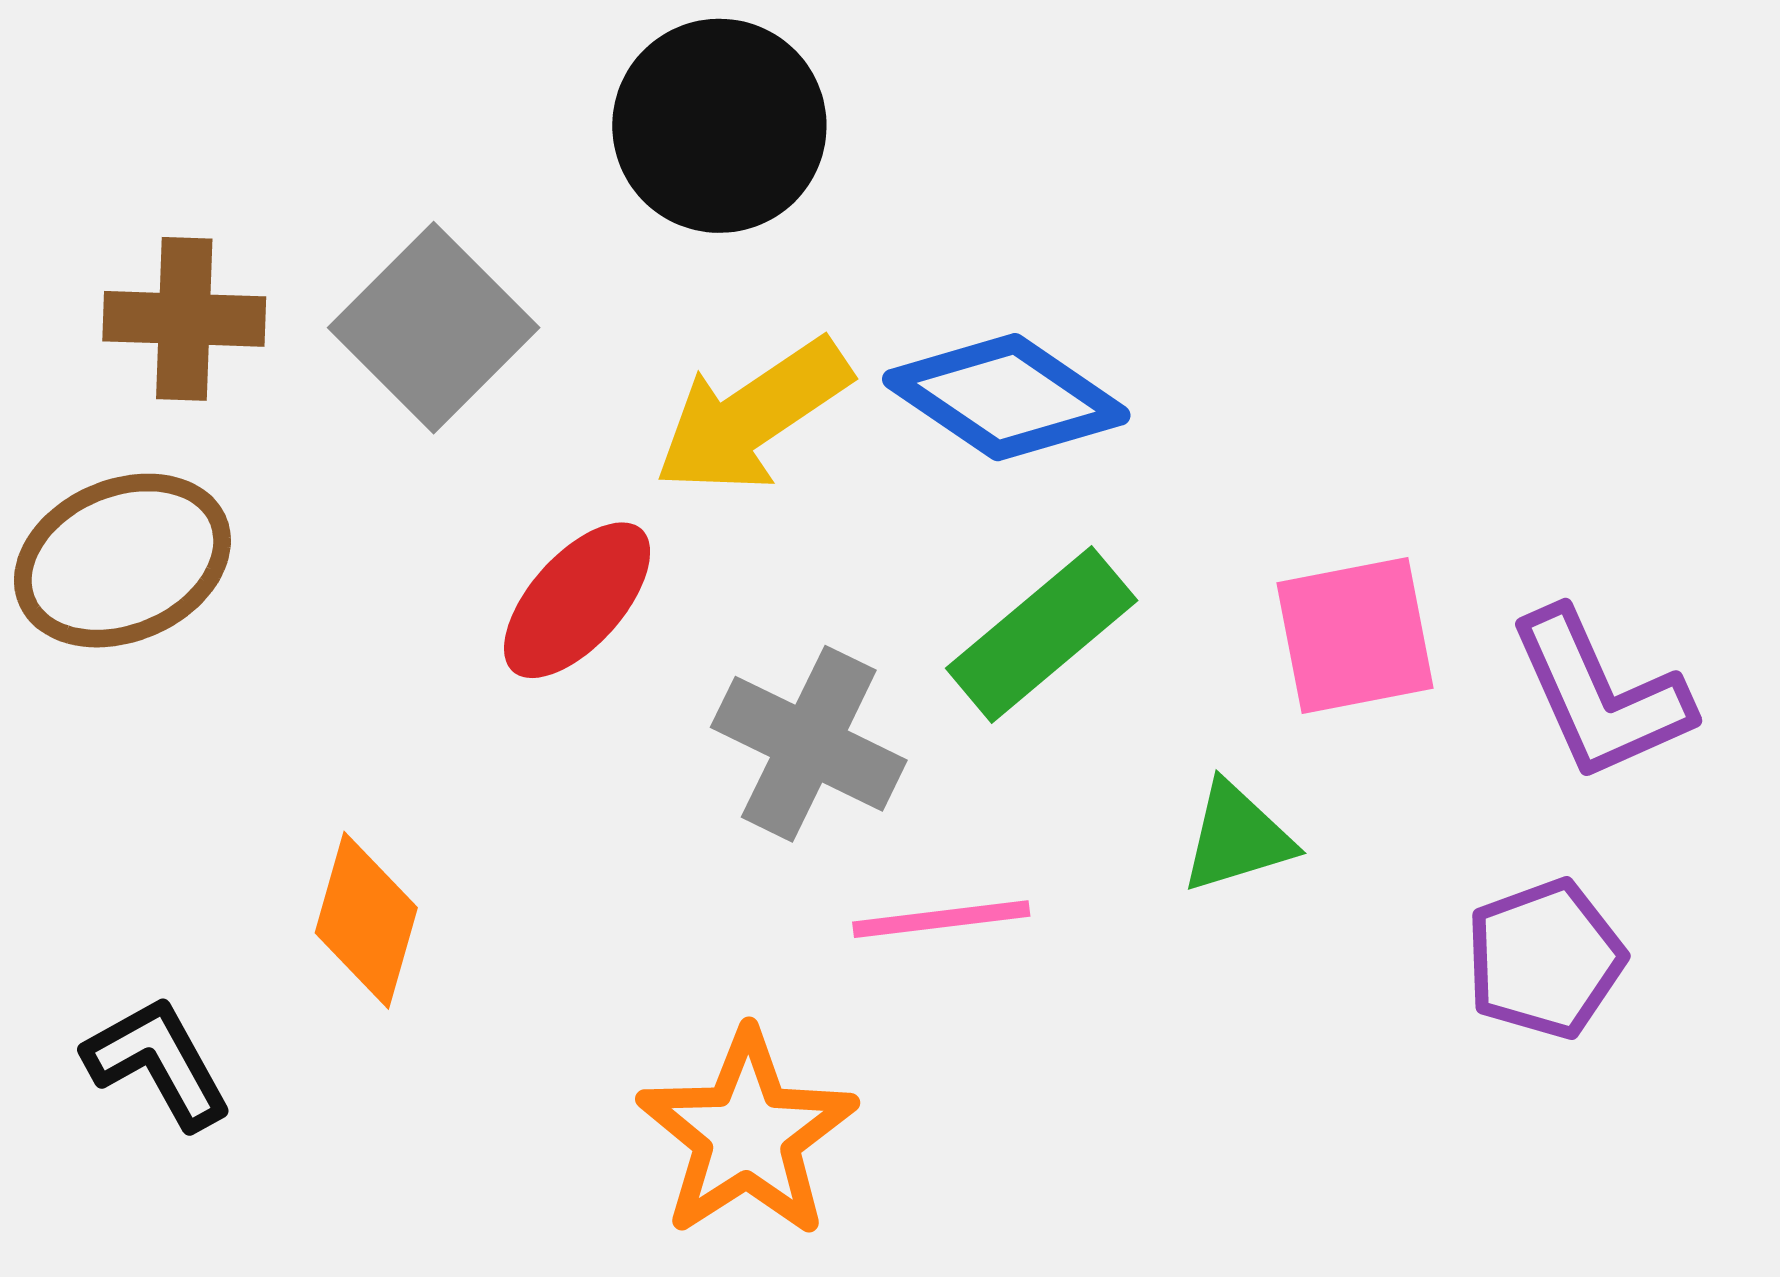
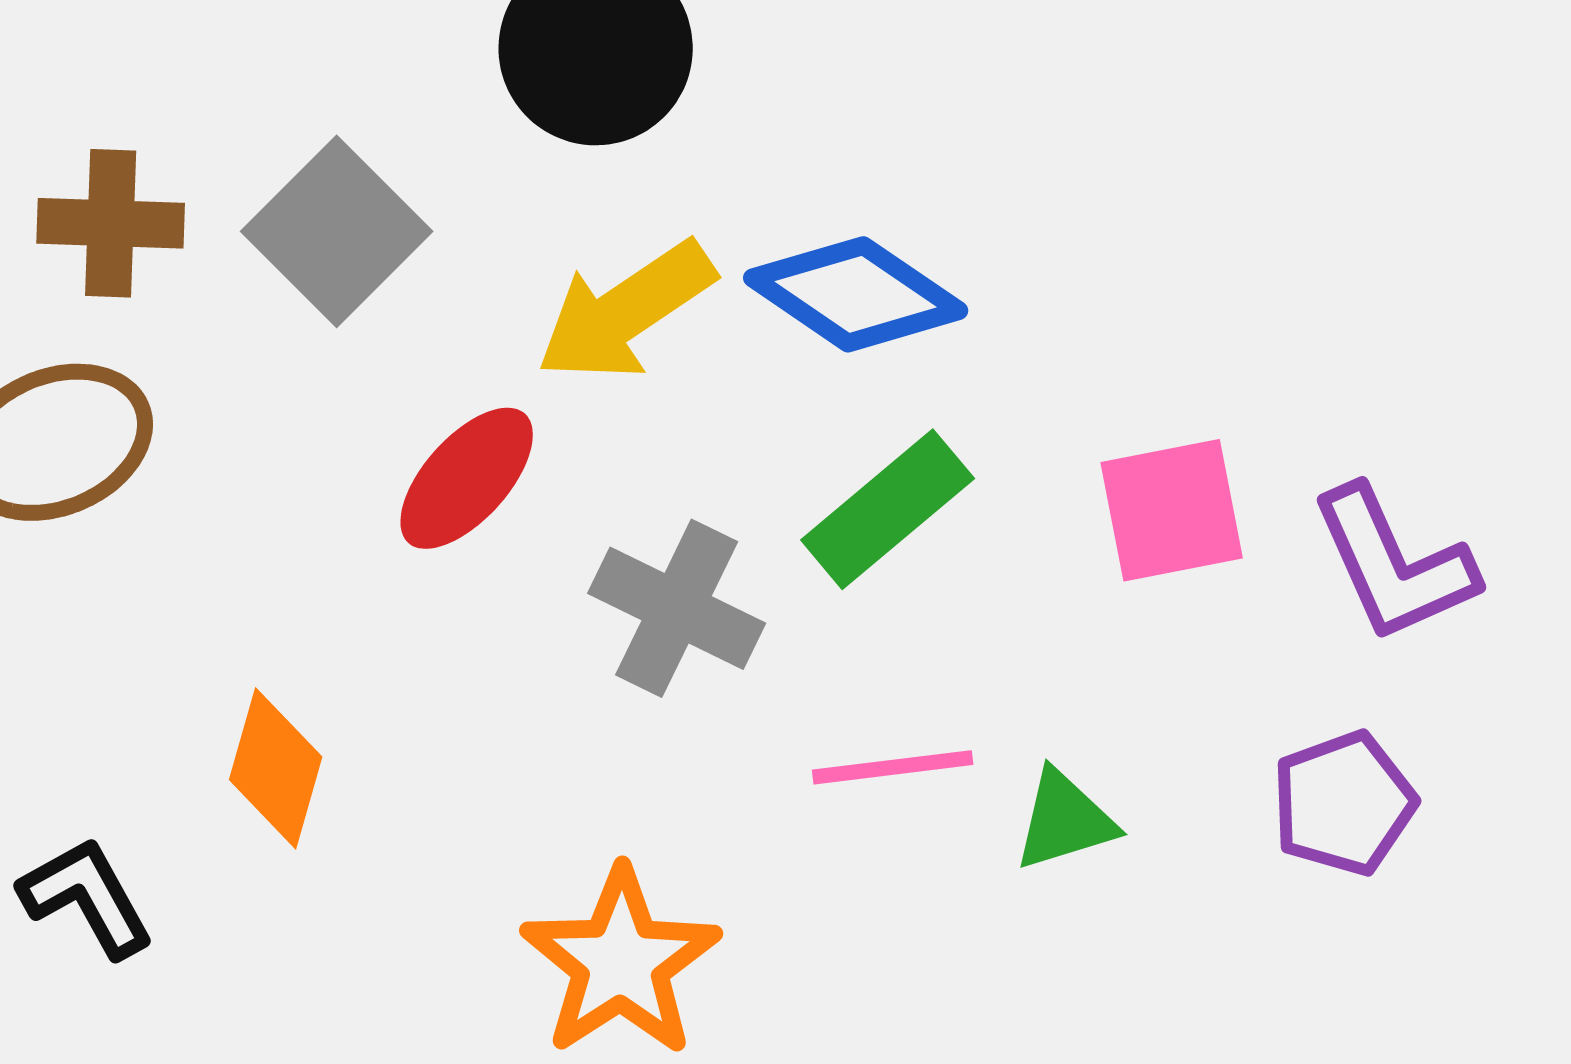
green triangle: (1237, 837) -> (1065, 820), moved
pink line: (941, 919) -> (893, 767), moved

